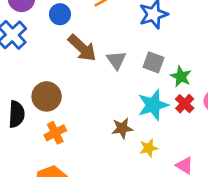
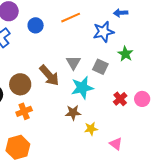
brown arrow: (82, 48) -> (49, 75), moved
green star: (181, 76) -> (125, 54), moved
cyan star: (153, 105) -> (82, 88), moved

